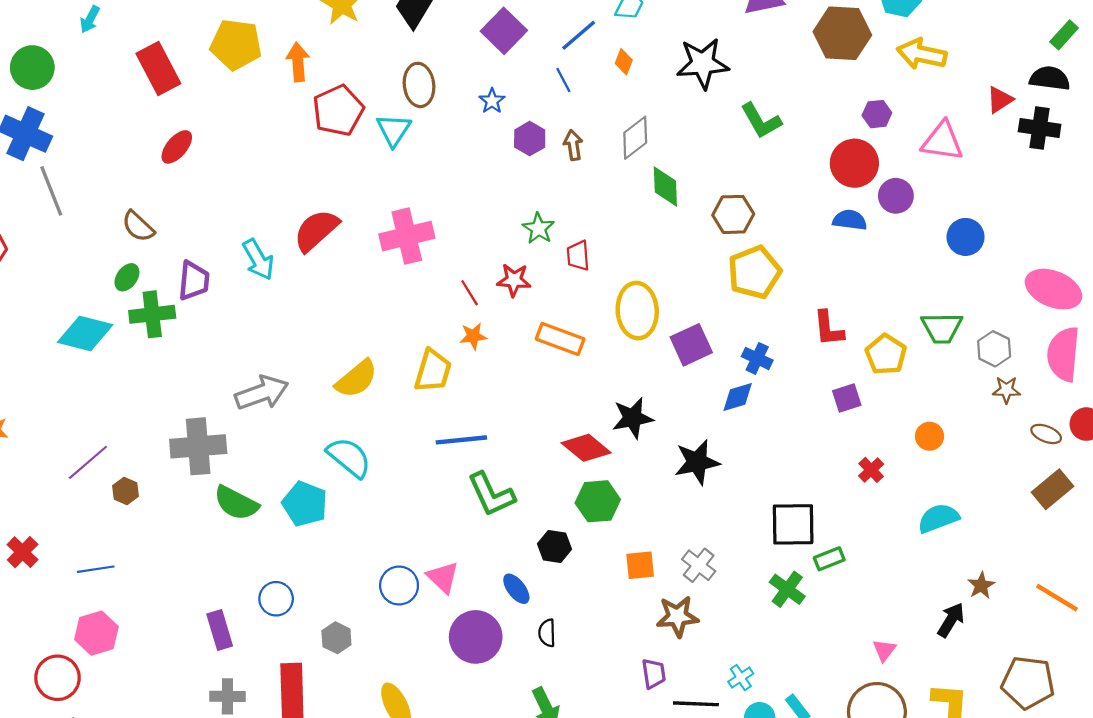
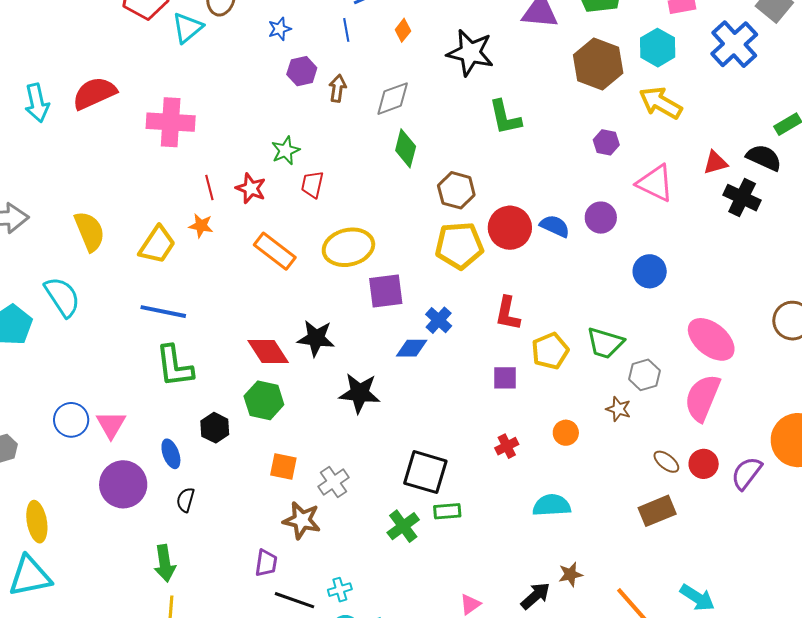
red circle: (854, 163) -> (510, 228), moved
yellow ellipse: (637, 311) -> (348, 247), turned 63
yellow semicircle: (356, 379) -> (90, 231), turned -90
brown star: (1006, 390) -> (618, 409), moved

